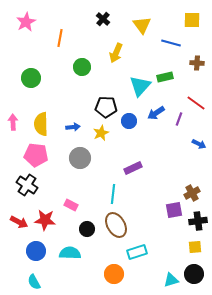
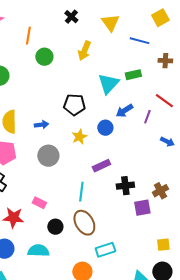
yellow square: (192, 20) -> (160, 18), turned -30
green circle: (82, 67) -> (44, 57), moved
blue circle: (129, 121) -> (105, 128), moved
yellow star: (101, 133) -> (79, 137), moved
black cross: (198, 221) -> (125, 186), moved

